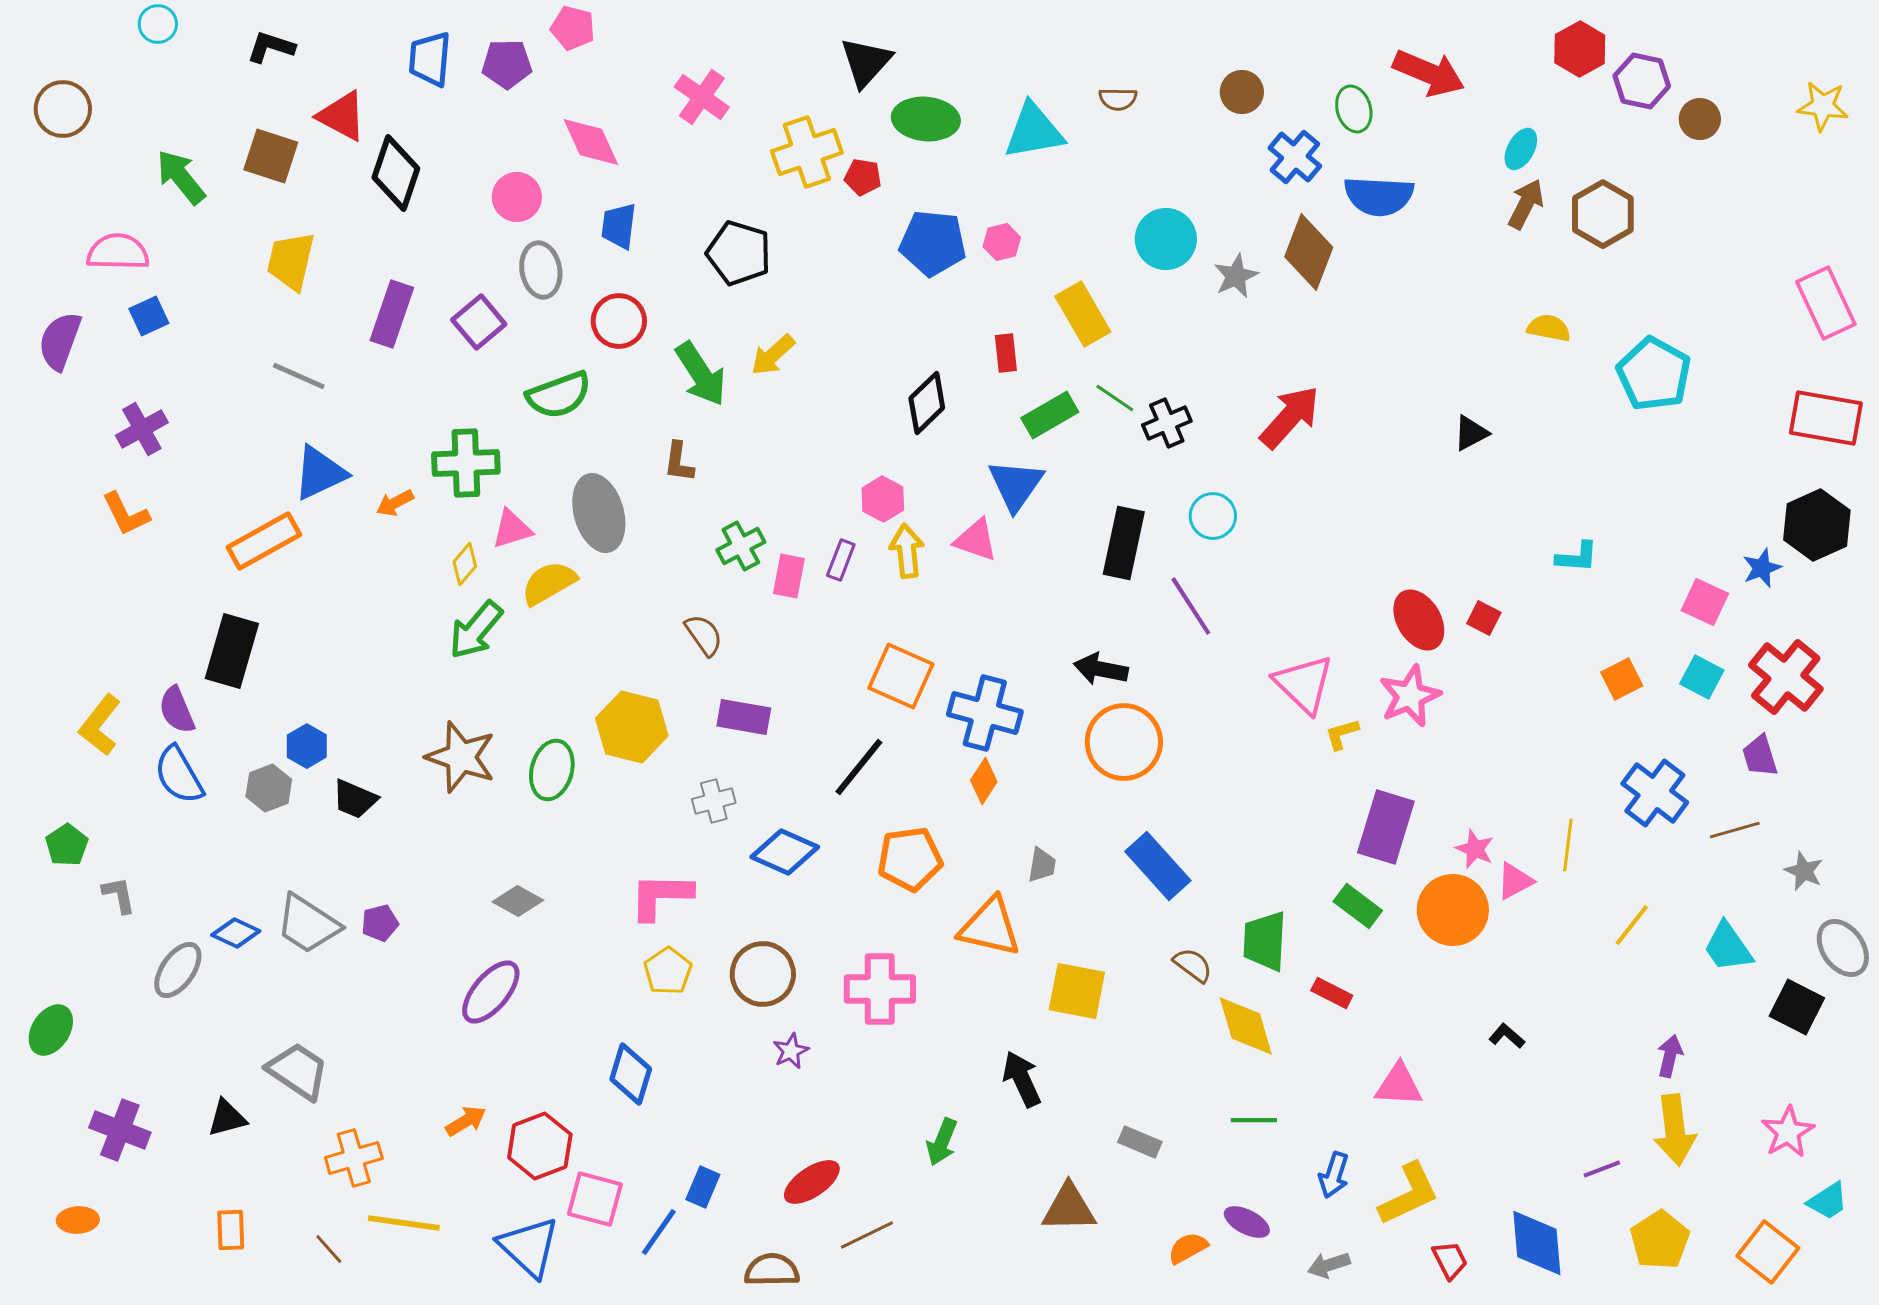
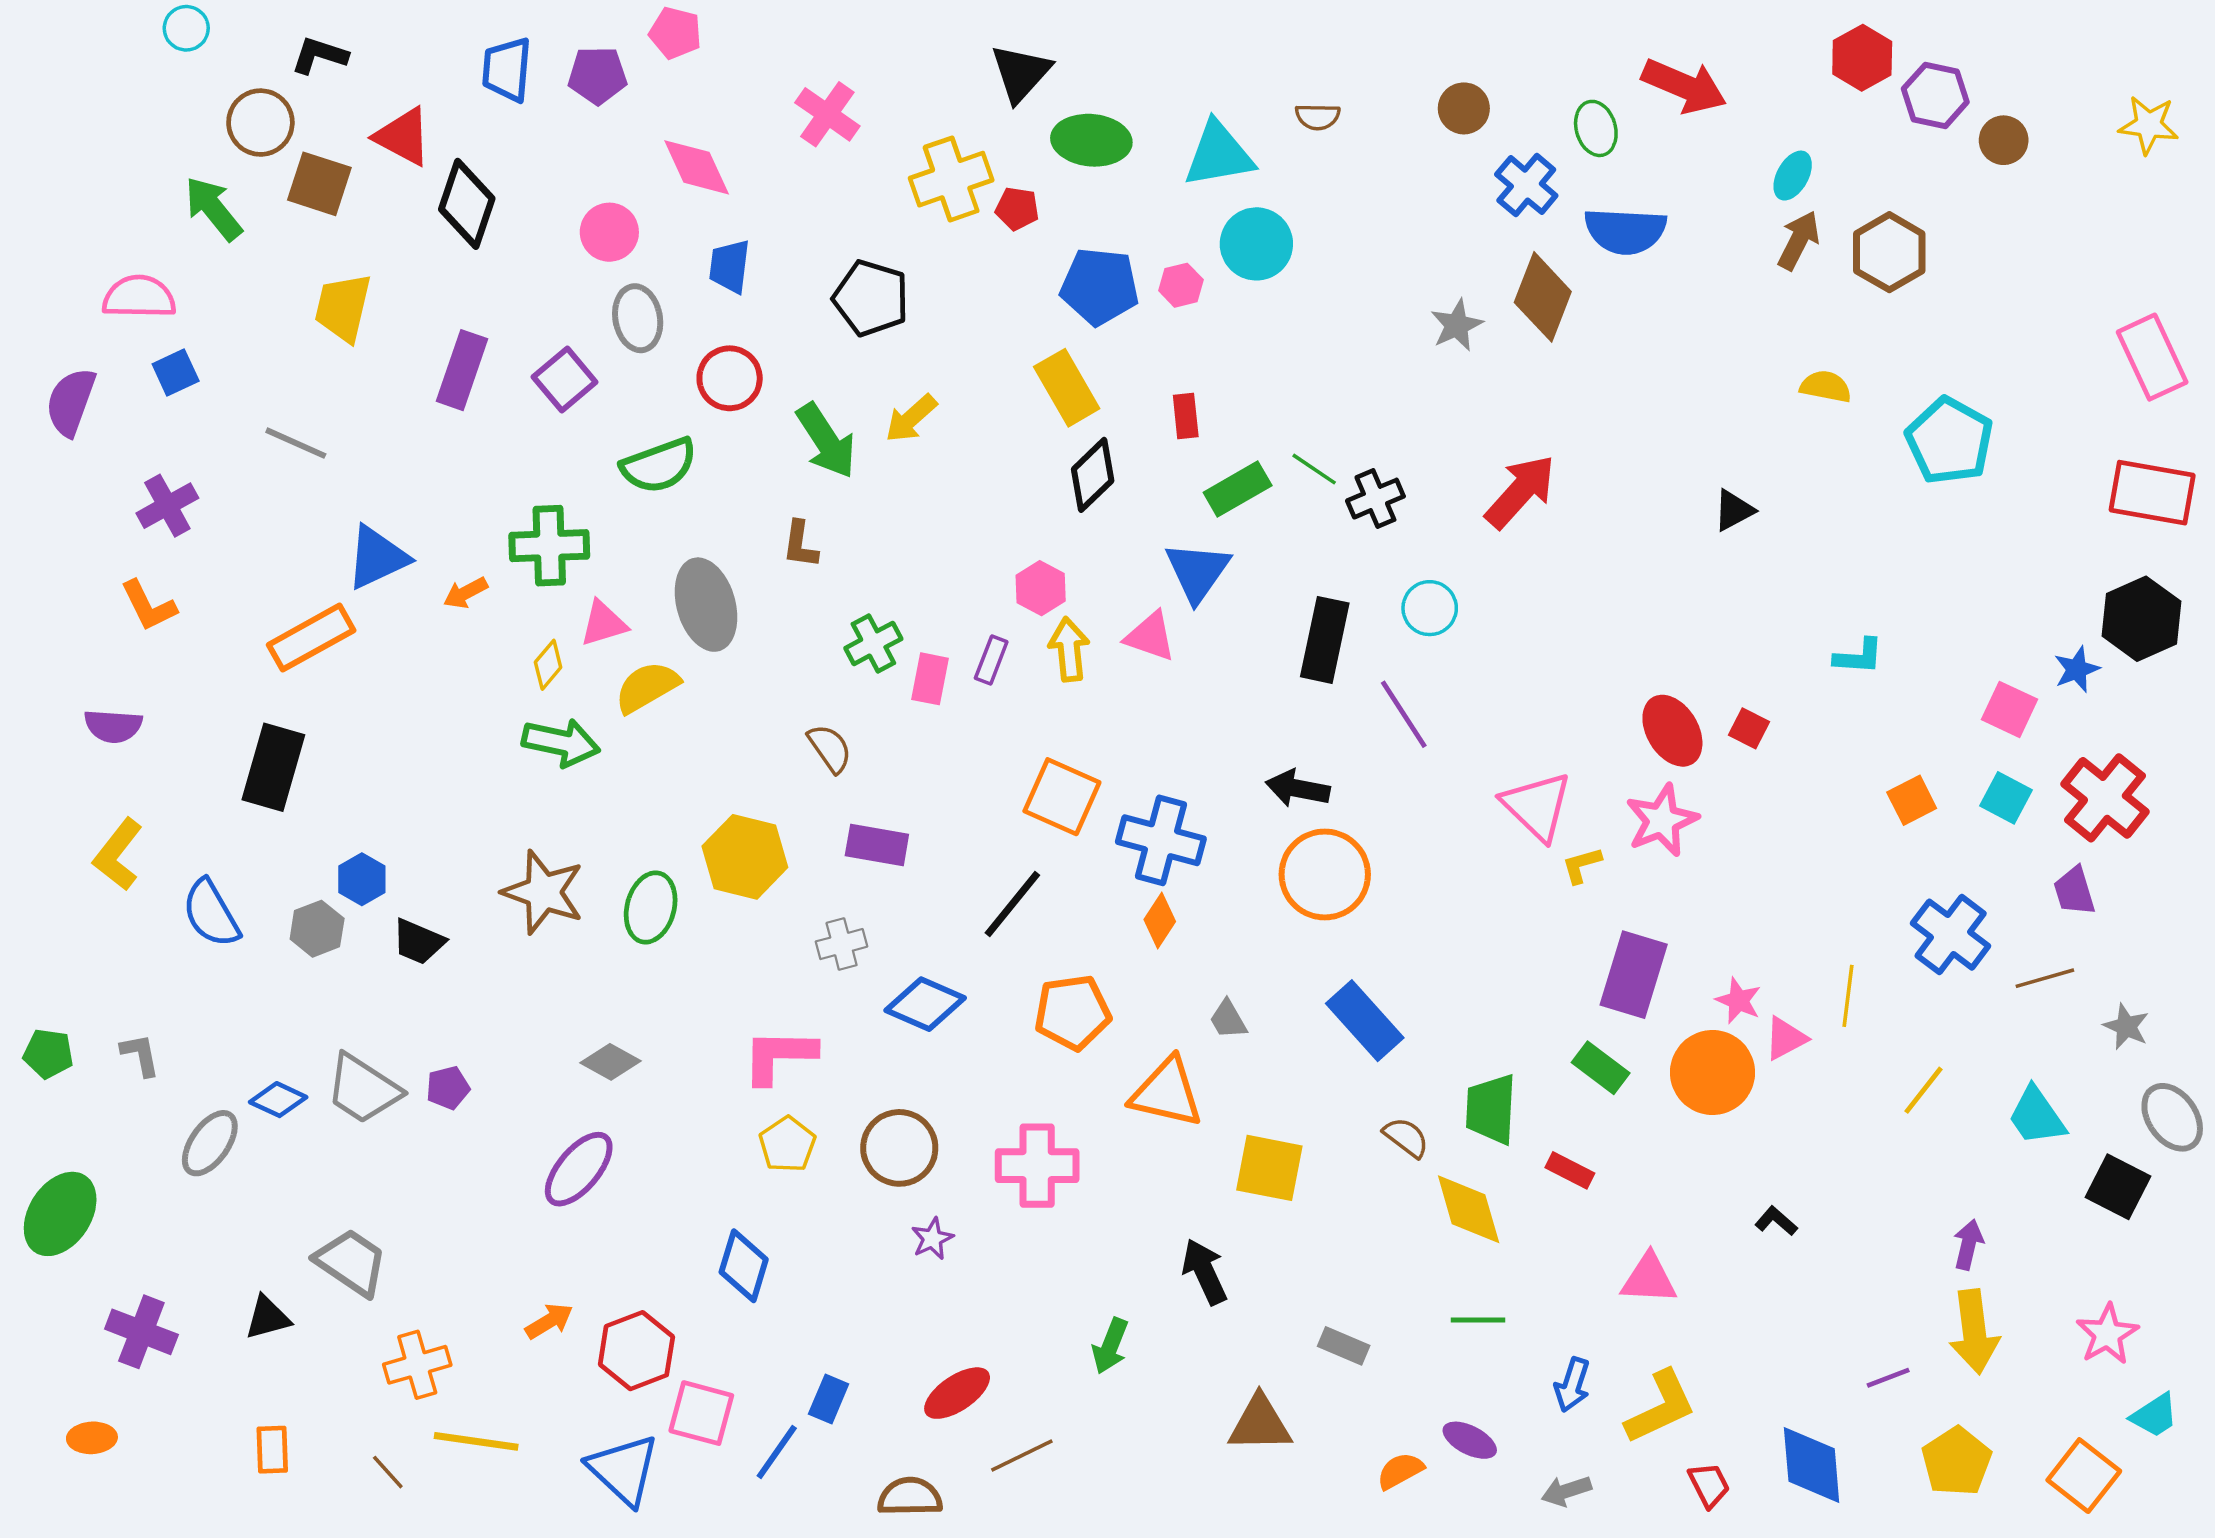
brown circle: (63, 109) -> (260, 123), moved
cyan circle: (1166, 239) -> (1256, 244), moved
yellow rectangle: (1083, 314) -> (1067, 388), moved
gray line: (299, 376) -> (296, 443), moved
green arrow: (476, 630) -> (561, 742), turned -118
purple semicircle: (177, 710) -> (113, 726), moved, turned -63
green pentagon: (67, 845) -> (48, 1054), moved, turned -30
gray trapezoid: (1042, 865) -> (1228, 1019), turned 141
green ellipse: (51, 1030) -> (60, 1214), size x1.4

